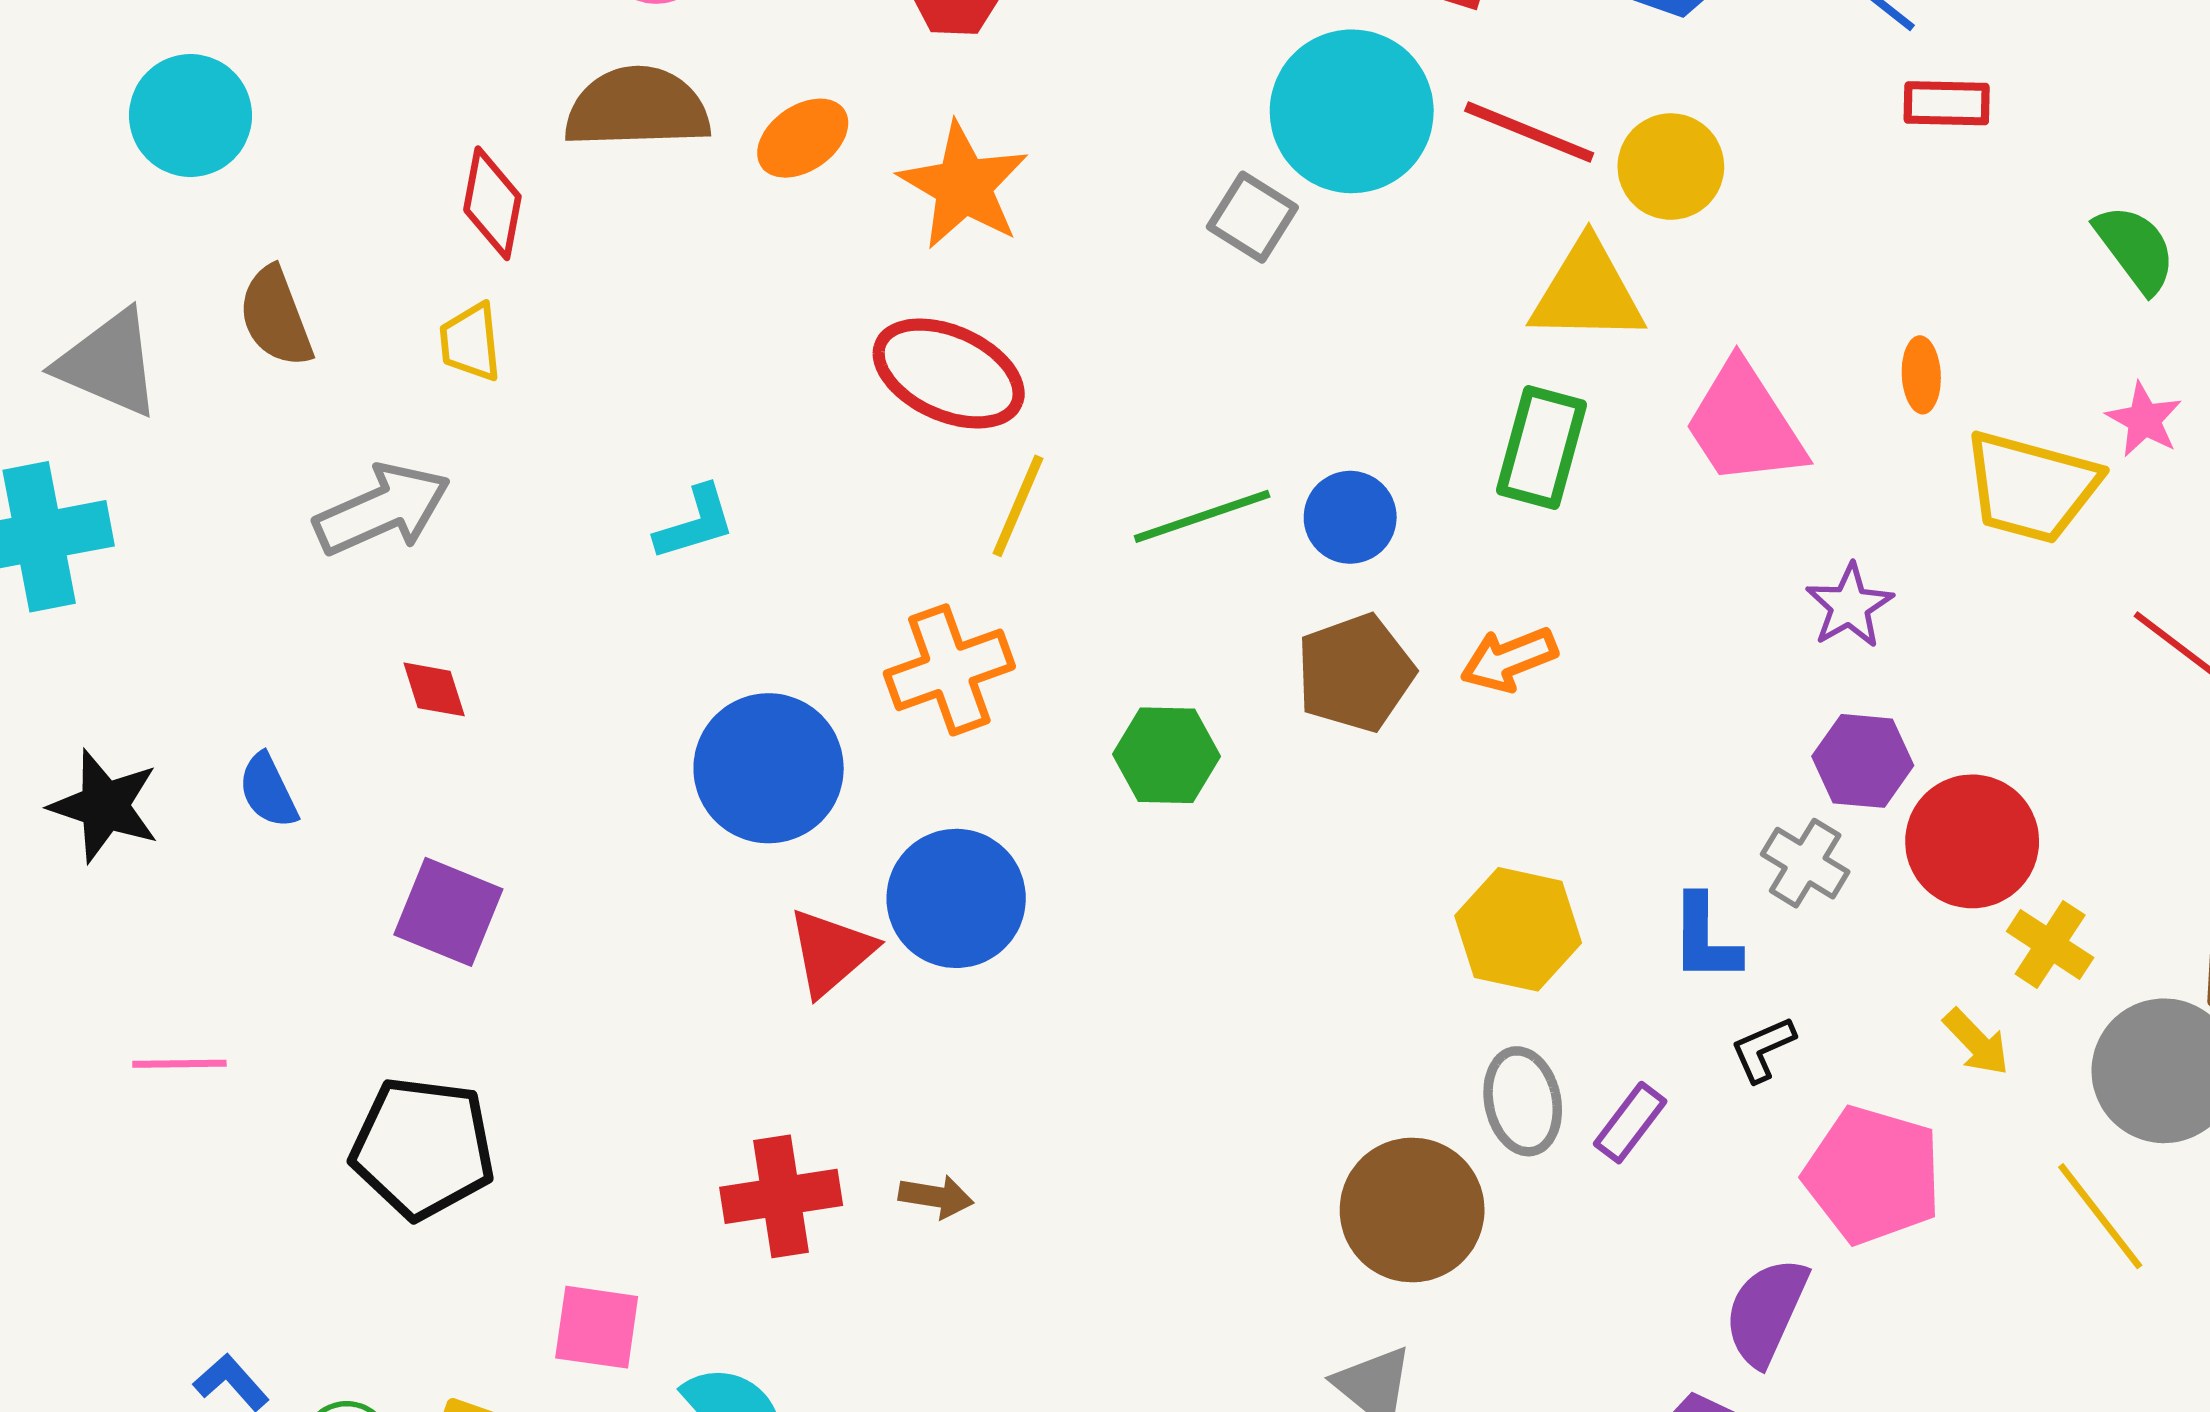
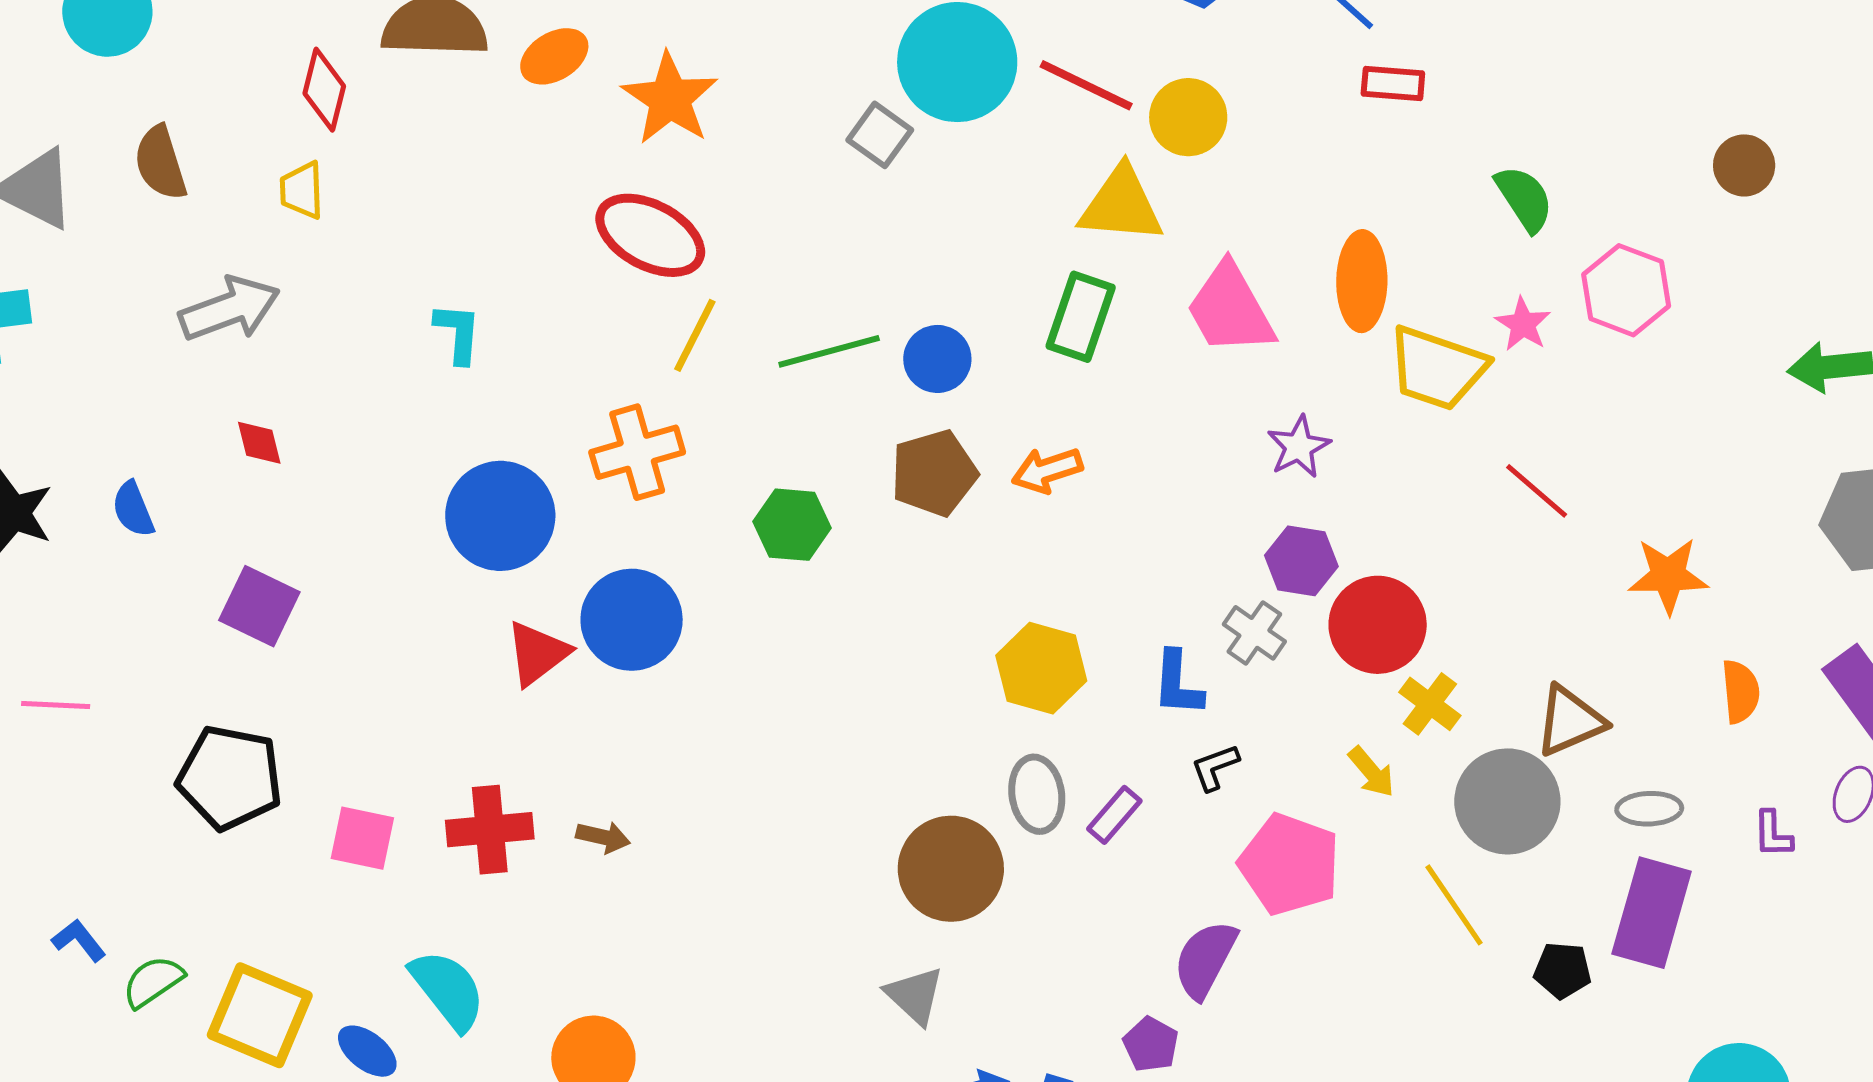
orange ellipse: (1921, 375) -> (1362, 281), size x1.8
cyan L-shape: (695, 523) -> (458, 333), turned -72
pink square: (597, 1327) -> (362, 838), moved

